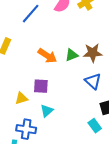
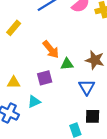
green triangle: (72, 55) -> (67, 64), moved
purple square: (41, 86) -> (45, 78), moved, turned -35

